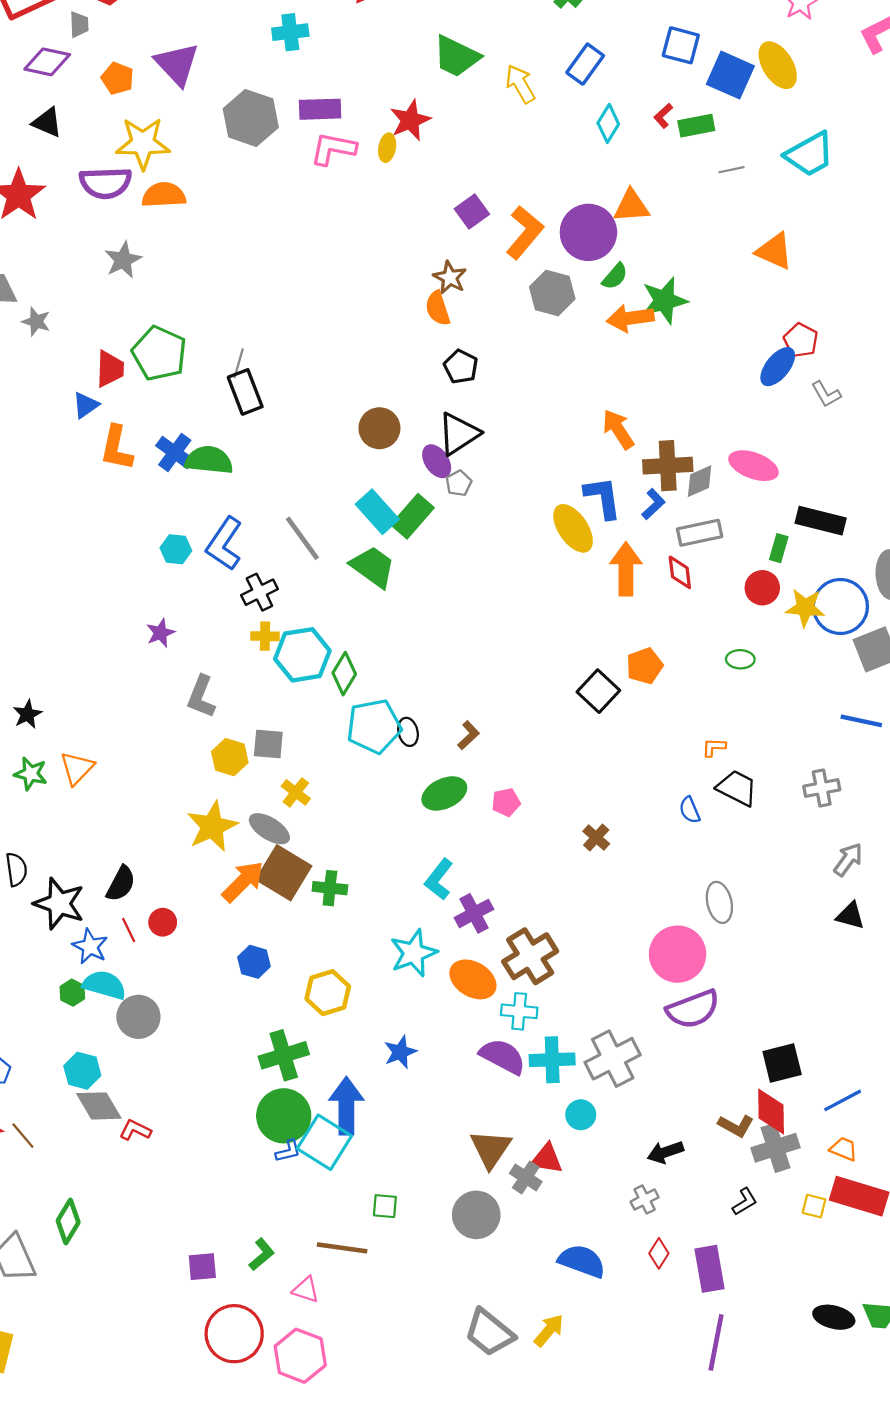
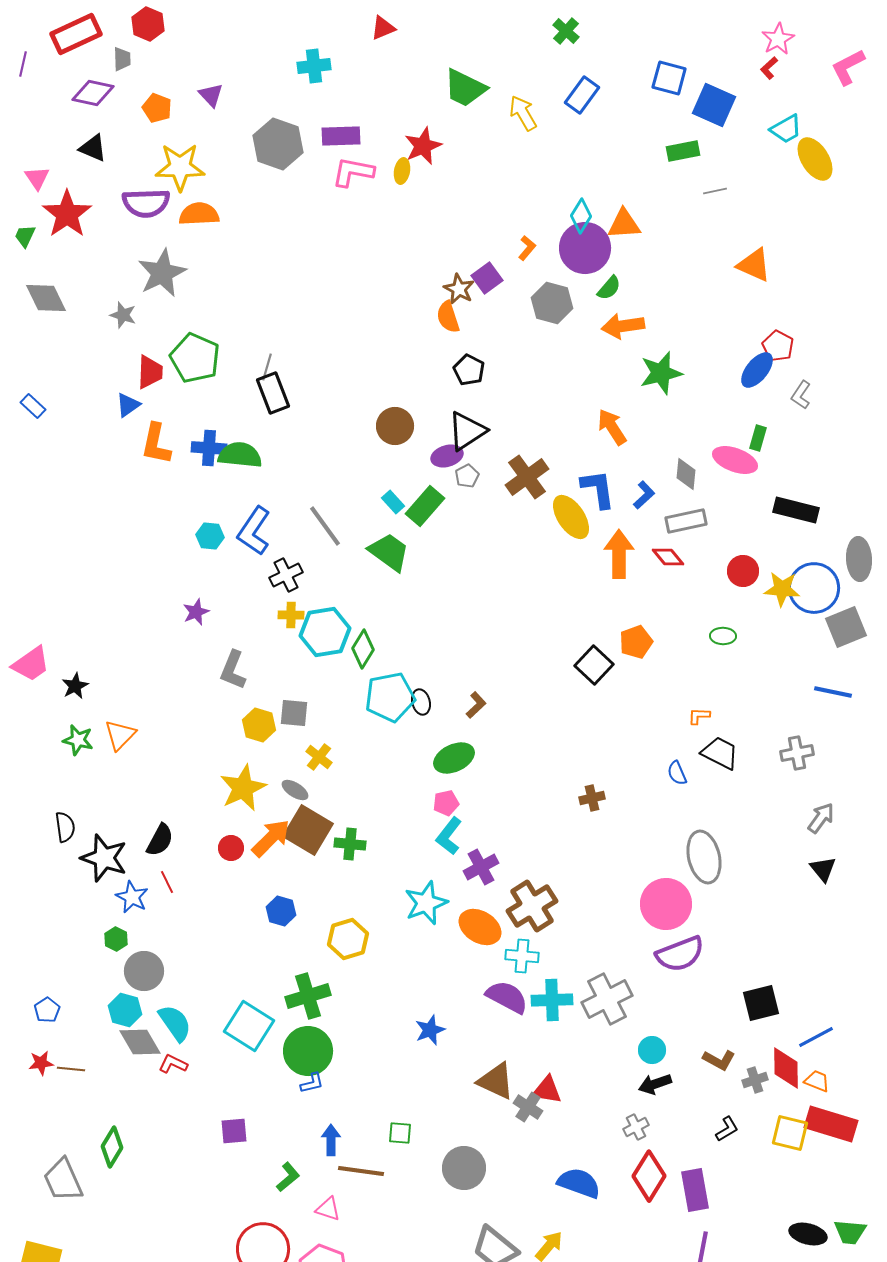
purple triangle: (177, 64) -> (211, 95), size x0.6
yellow ellipse: (778, 65) -> (815, 159), moved
red L-shape: (663, 116) -> (769, 68), moved
cyan diamond: (608, 123) -> (581, 216), moved
cyan trapezoid: (810, 154) -> (786, 129), moved, size x0.7
purple square: (472, 211) -> (487, 278), moved
orange L-shape: (525, 232) -> (527, 248), size x0.5
gray star: (123, 260) -> (162, 273), size x1.4
green star: (664, 301) -> (661, 373), moved
gray star: (36, 322) -> (123, 315), moved
gray L-shape: (826, 394) -> (801, 395), turned 64
blue cross: (175, 452) -> (209, 448), turned -32
purple ellipse: (437, 461) -> (447, 456), turned -72
brown cross: (668, 466) -> (527, 477), moved, turned -33
gray diamond: (700, 481) -> (686, 474), turned -60
cyan rectangle: (377, 512) -> (393, 502), size x0.6
green rectangle: (779, 548) -> (758, 438), moved
red diamond: (680, 572) -> (668, 557), turned -32
pink pentagon: (506, 802) -> (446, 803), moved
gray ellipse: (269, 829) -> (295, 790), size x0.7
brown cross: (596, 837) -> (592, 798), turned 35
gray ellipse: (719, 902) -> (704, 857), size x1.4
black triangle: (850, 916) -> (823, 869), turned 36
red circle: (163, 922) -> (231, 848), moved
cyan semicircle: (104, 985) -> (175, 1023), moved, turned 39
gray circle: (138, 1017) -> (144, 971), moved
blue star: (400, 1052) -> (430, 1030), moved
blue arrow: (346, 1106) -> (331, 1140), moved, size x0.6
red diamond: (771, 1111) -> (786, 1068), moved
cyan circle: (581, 1115) -> (652, 1050), moved
brown line: (23, 1136) -> (71, 1069), turned -44
cyan square: (324, 1142) -> (249, 1026), moved
gray cross: (775, 1148) -> (755, 1080), size x0.6
brown triangle: (491, 1149) -> (496, 1081), turned -39
yellow square: (814, 1206) -> (790, 1133), size x1.6
gray circle: (476, 1215) -> (464, 1168), moved
red diamond: (659, 1253) -> (649, 1176), size x1.8
purple square: (202, 1267) -> (234, 1131), moved

